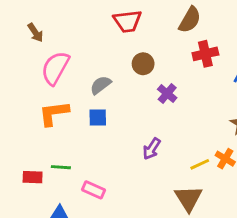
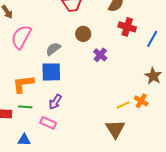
red cross: (205, 54) -> (127, 27), turned 30
orange L-shape: (54, 113) -> (23, 84), moved
blue square: (98, 118) -> (51, 72), size x1.5
purple arrow: (152, 149) -> (55, 102), moved

